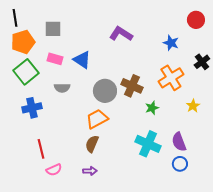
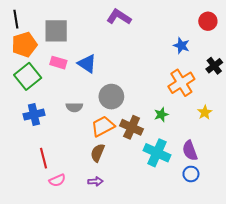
gray square: (53, 29) -> (56, 31), size x1.4
purple L-shape: (121, 34) -> (119, 17), moved
brown cross: (132, 86) -> (132, 127), moved
gray semicircle: (62, 88) -> (74, 107), moved

